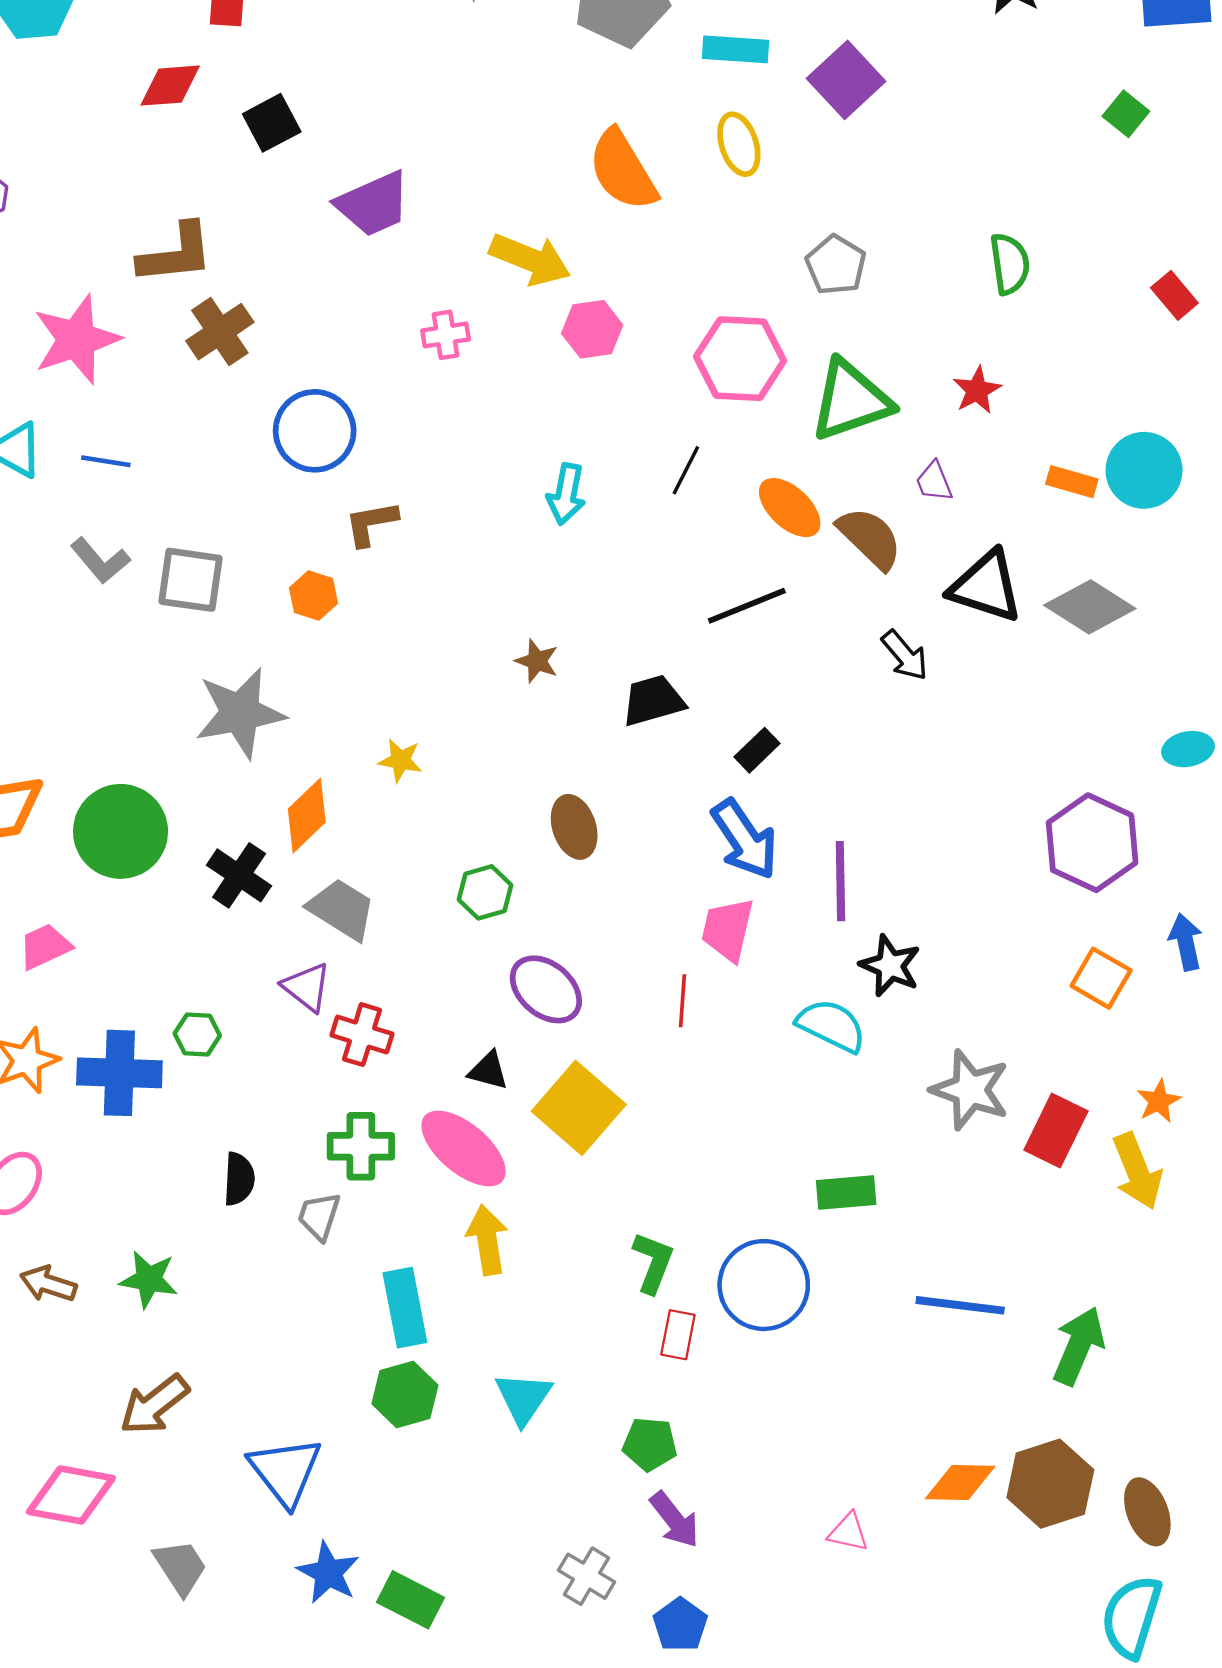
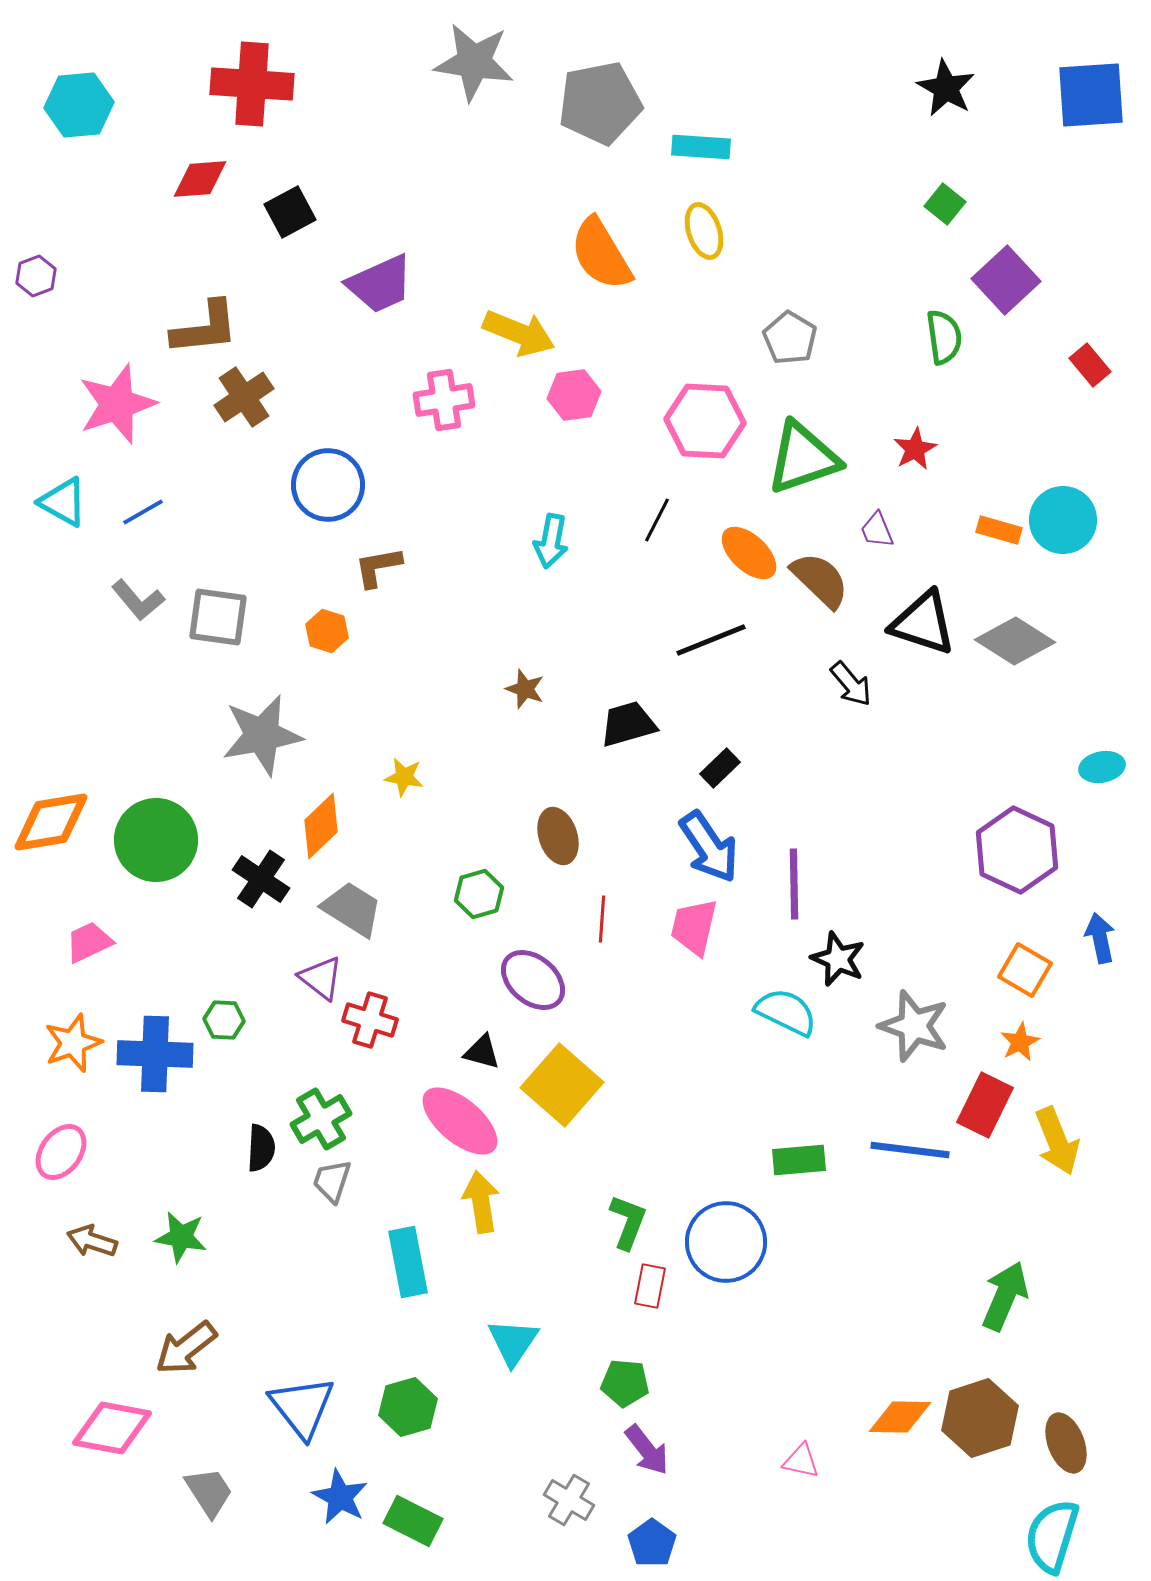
purple square: (846, 80) -> (1006, 280), moved
green square: (1126, 114) -> (945, 204), moved
pink cross: (446, 335) -> (444, 400), size x1.4
blue line: (106, 461) -> (143, 512), turned -39
red line: (682, 1001) -> (602, 919), moved
gray star: (970, 1090) -> (914, 1026), moved
orange star: (1159, 1101) -> (1020, 1042), moved
green cross: (361, 1146) -> (321, 1119), moved, turned -30
blue line: (960, 1305) -> (910, 1150), moved
green hexagon: (405, 1394) -> (408, 1407), moved

